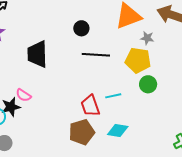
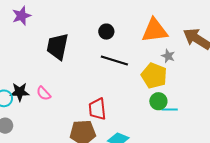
pink semicircle: (23, 95) -> (44, 93), moved
cyan line: (113, 96) -> (170, 109), moved

